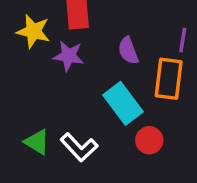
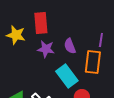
purple star: (69, 56) -> (46, 49), moved

